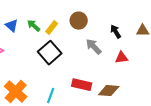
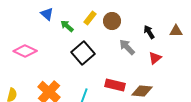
blue triangle: (12, 26) -> (47, 14), moved
yellow rectangle: (52, 28) -> (90, 18), moved
red triangle: (122, 58) -> (155, 58), turned -32

